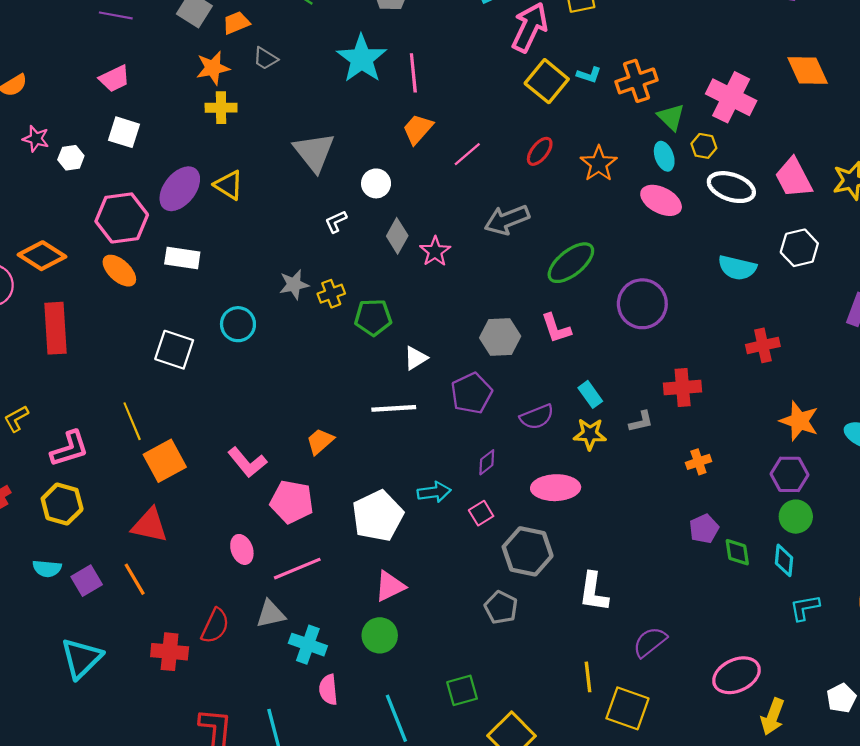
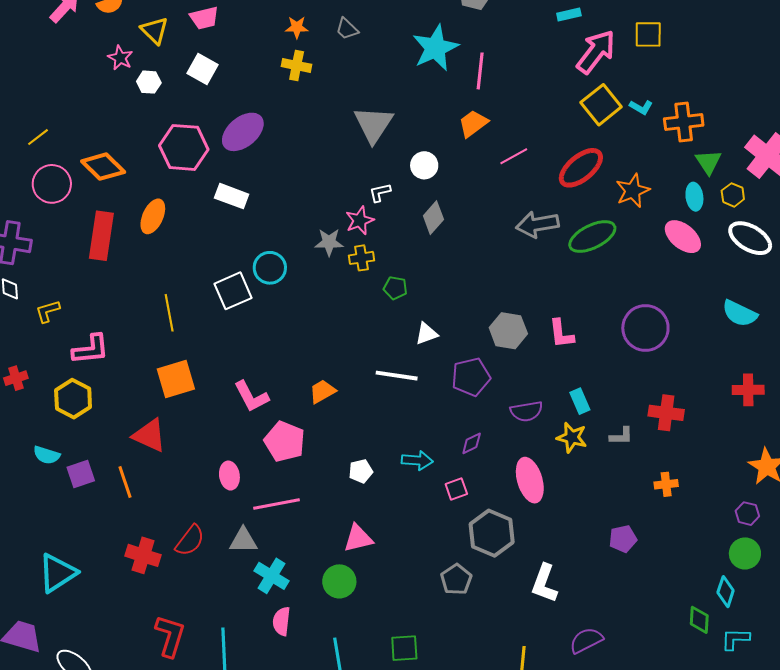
orange star: (213, 68) -> (297, 27), size x0.7
red ellipse: (540, 151) -> (581, 168), size x1.6
yellow triangle: (229, 185) -> (155, 30), moved
pink star: (435, 251) -> (360, 220), moved
green ellipse: (571, 263) -> (592, 237), moved
orange ellipse: (119, 271) -> (153, 216), moved, turned 60
green pentagon: (373, 317) -> (395, 288), size x0.7
white square: (174, 350) -> (233, 291), moved, turned 36
yellow line: (132, 421) -> (169, 313), moved
purple hexagon: (789, 474) -> (747, 514), size x0.7
pink ellipse: (556, 488) -> (530, 480), turned 63
white pentagon: (378, 516) -> (361, 471), size x0.5
purple pentagon: (704, 529) -> (623, 539), moved
green diamond: (737, 552) -> (699, 620), moved
cyan triangle: (81, 658) -> (57, 573), moved

